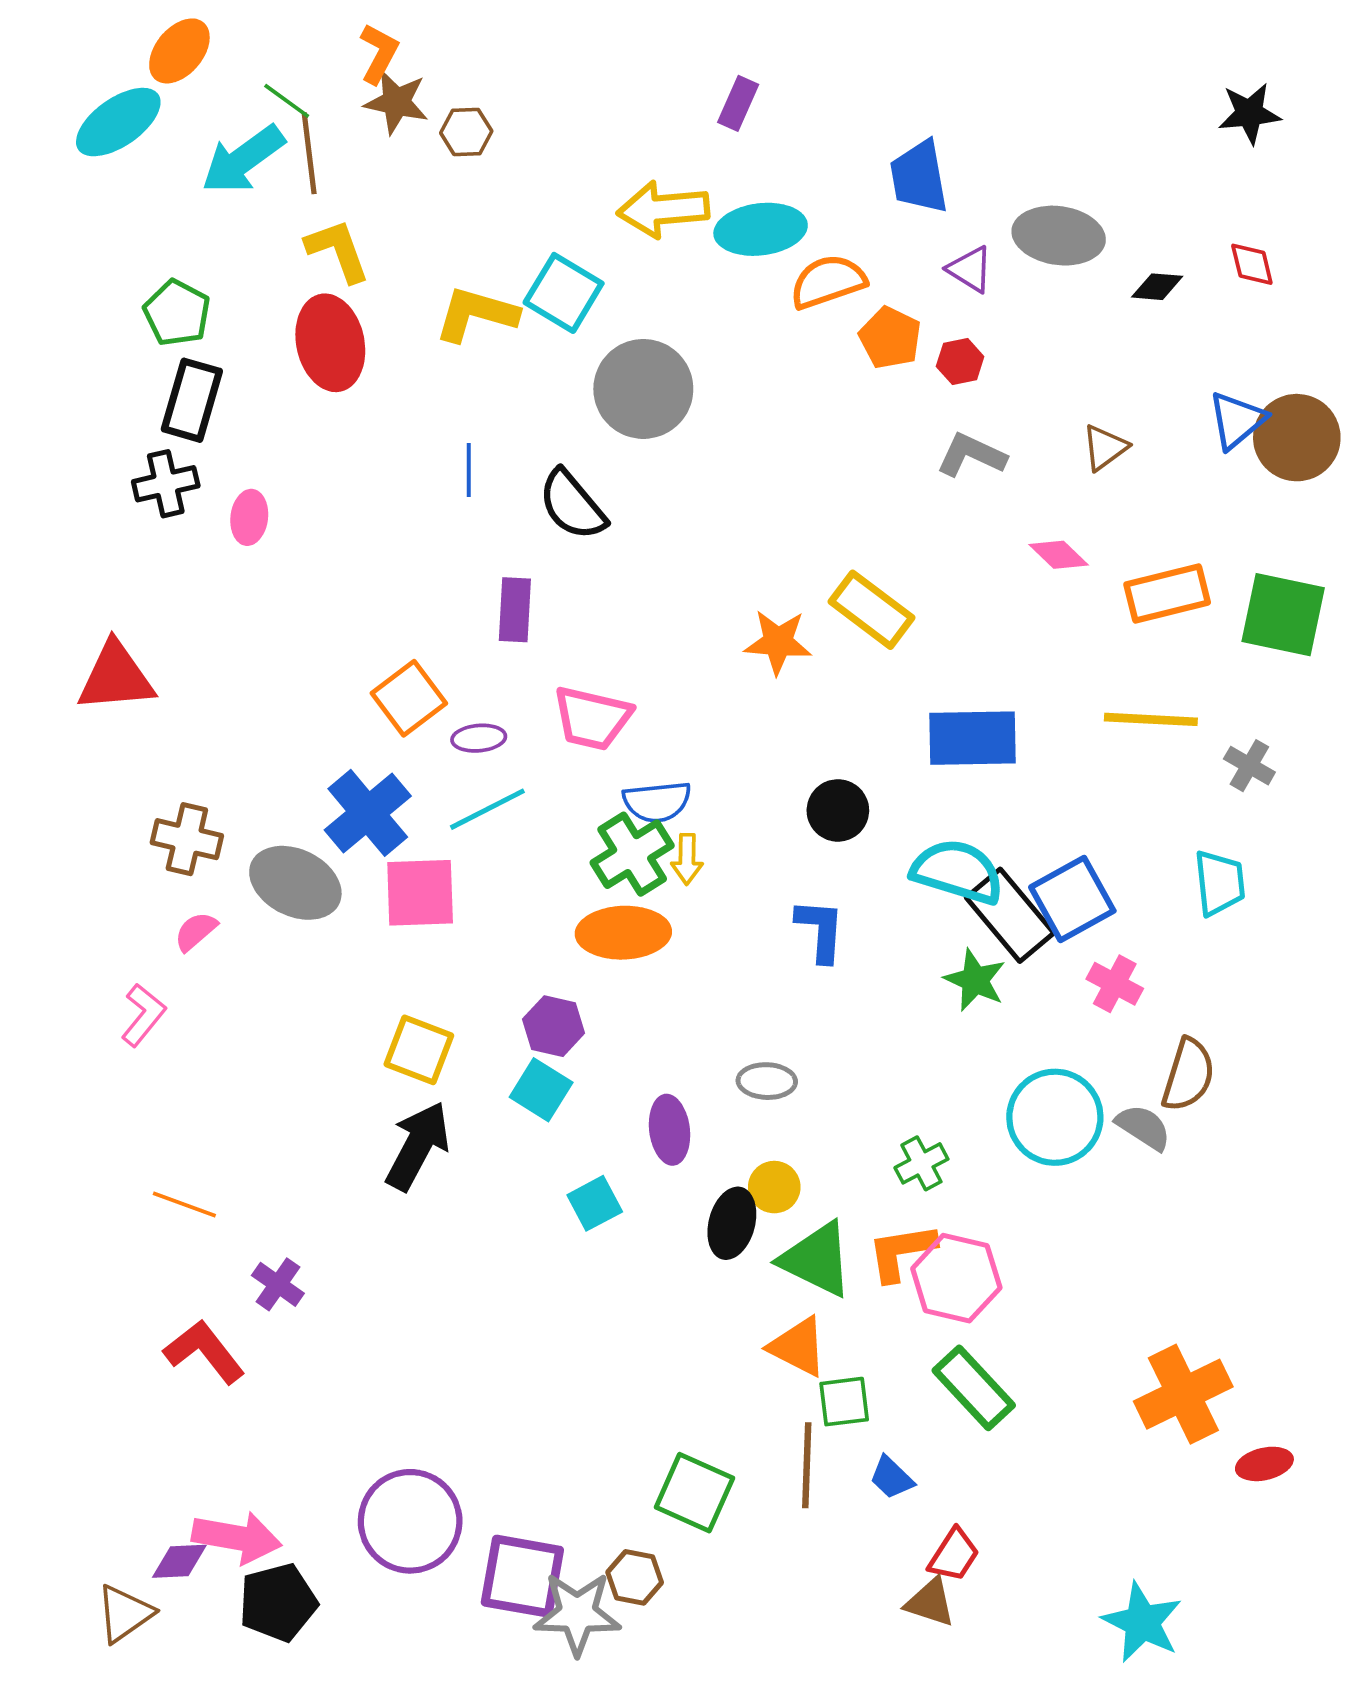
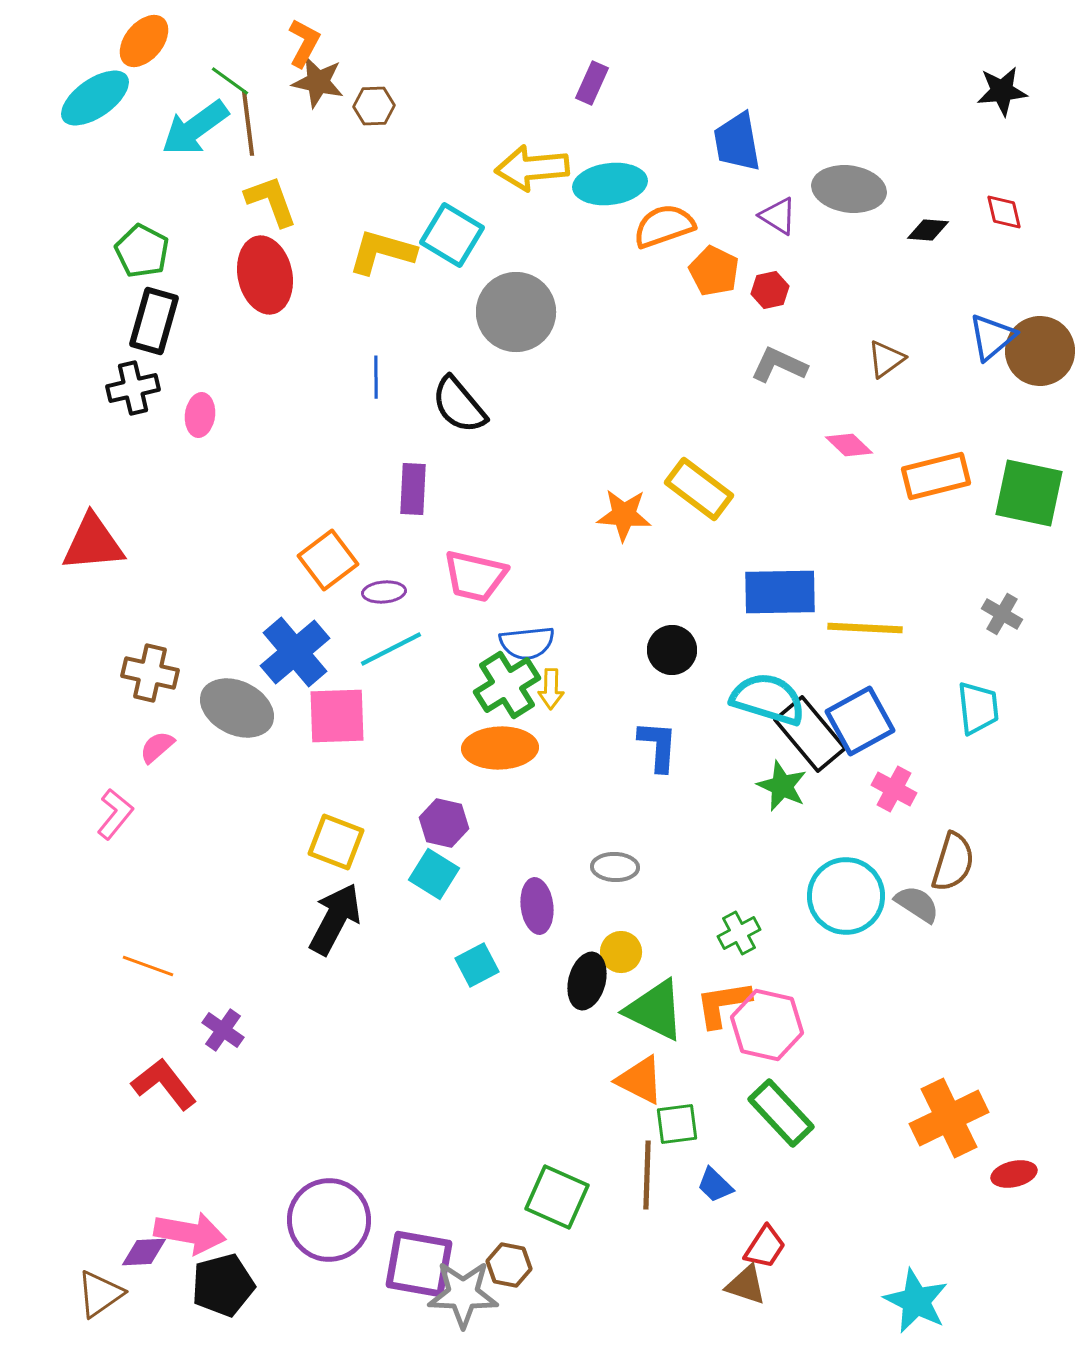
yellow line: (1151, 719) -> (865, 628), moved

